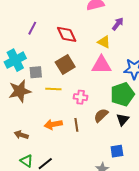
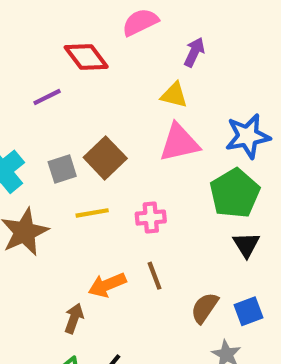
purple line: (32, 28) -> (47, 97), moved, turned 48
red diamond: (67, 34) -> (86, 57), moved
gray square: (36, 72) -> (62, 169), moved
brown semicircle: (101, 115) -> (205, 308), moved
brown arrow: (21, 135) -> (74, 318), moved, turned 104

